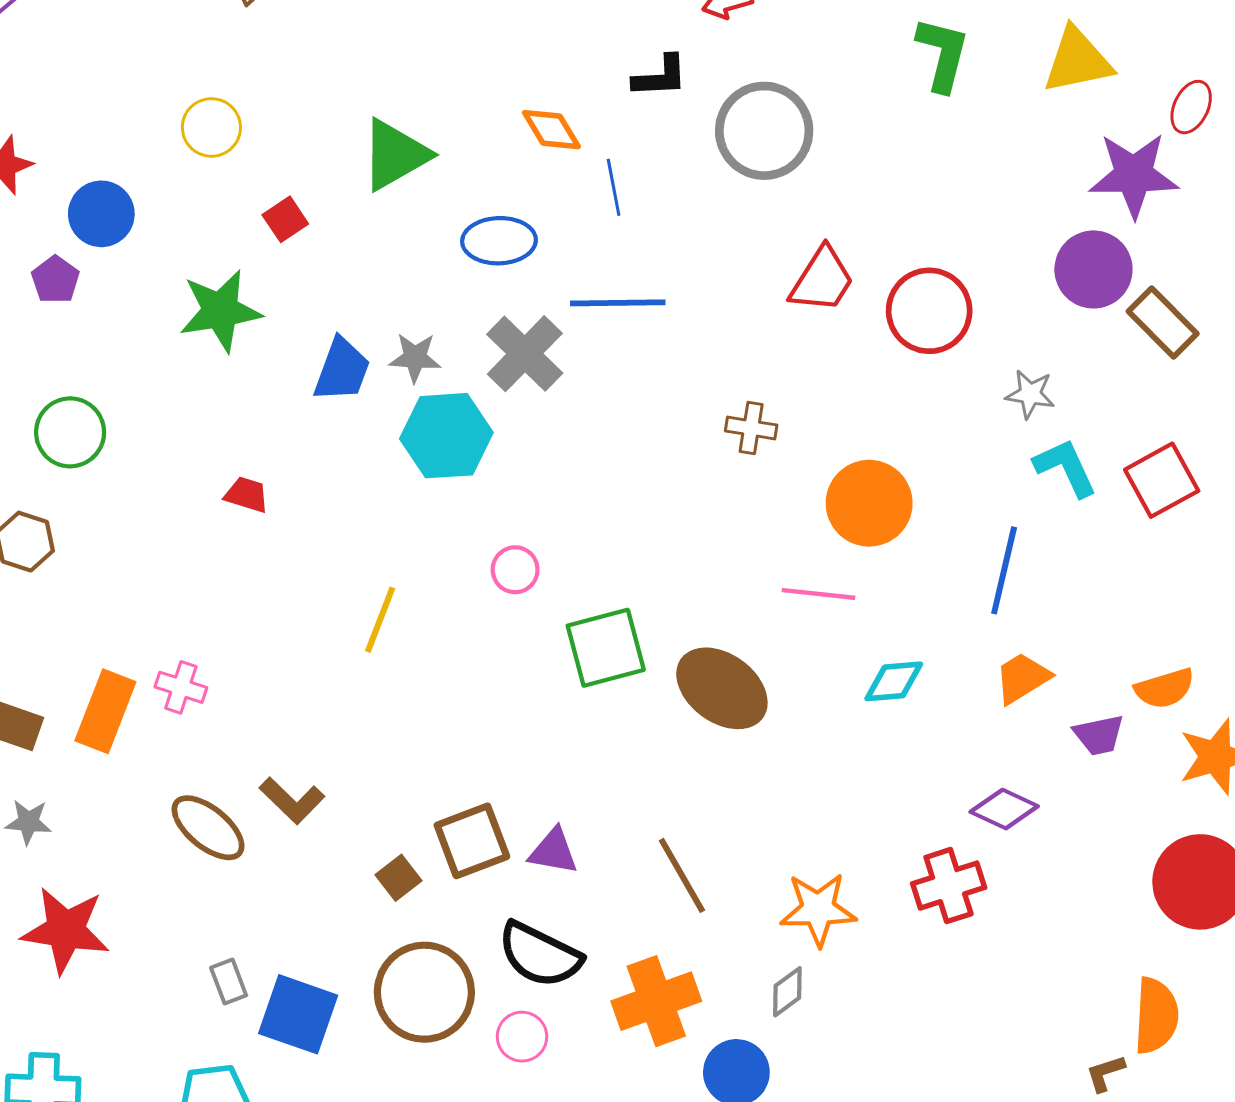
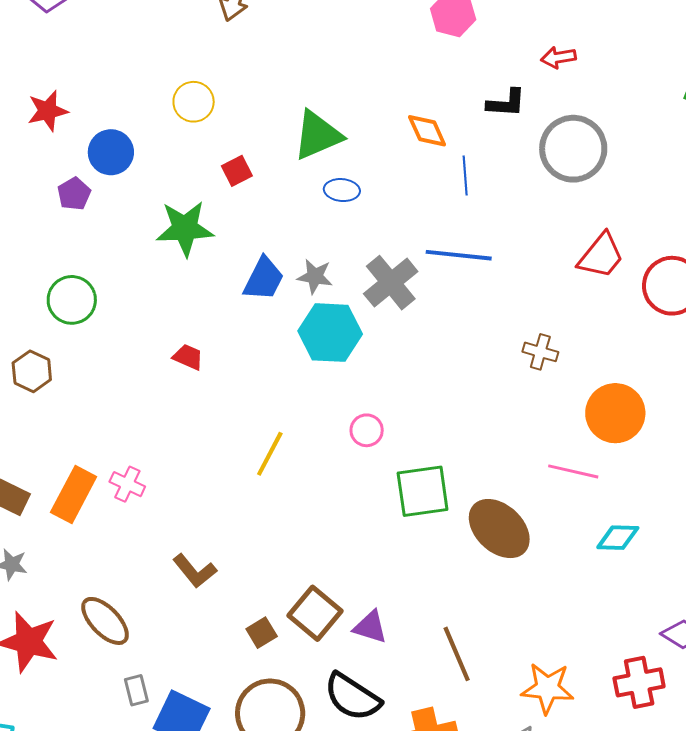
blue ellipse: (499, 241) -> (342, 190), moved, size x0.7
brown ellipse: (208, 828) -> (105, 621), moved
brown square: (472, 841) -> (315, 613), turned -36

